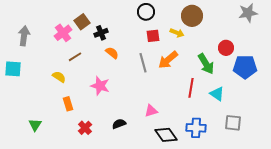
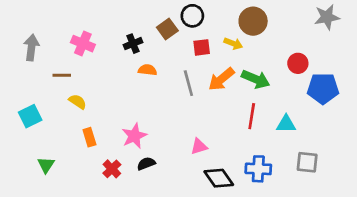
brown square: (82, 22) -> (167, 29), moved
pink cross: (63, 33) -> (83, 44), turned -30
orange semicircle: (112, 53) -> (147, 70), turned -32
brown line: (75, 57) -> (62, 75), moved, turned 32
green arrow: (206, 64) -> (256, 79), moved, turned -35
cyan square: (13, 69) -> (30, 116), moved, turned -30
pink star: (100, 86) -> (134, 136), moved, turned 30
cyan triangle: (217, 94) -> (286, 124), turned -35
black semicircle: (119, 124) -> (146, 164), moved

